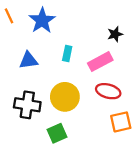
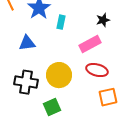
cyan rectangle: (67, 54) -> (61, 22), moved

